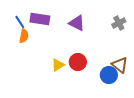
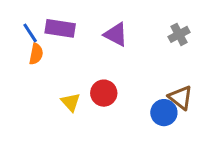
red circle: (78, 62) -> (104, 93), moved
yellow triangle: (58, 65) -> (71, 102), moved, turned -40

